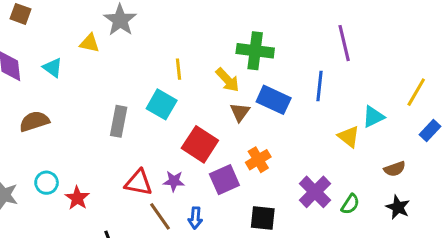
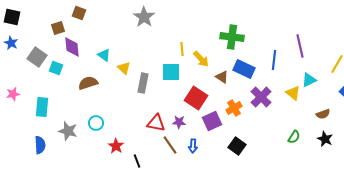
yellow triangle: (89, 43) -> (124, 68), moved, turned 32
purple line: (344, 43) -> (300, 46), moved
cyan triangle: (53, 68) -> (104, 55), moved
yellow arrow: (228, 80) -> (201, 59), moved
cyan square: (162, 104) -> (171, 72), turned -30
brown triangle: (240, 112) -> (222, 77), turned -32
purple cross: (315, 192) -> (261, 97), moved
red star: (77, 198) -> (116, 146), moved
black square: (263, 218) -> (237, 146), turned 30

